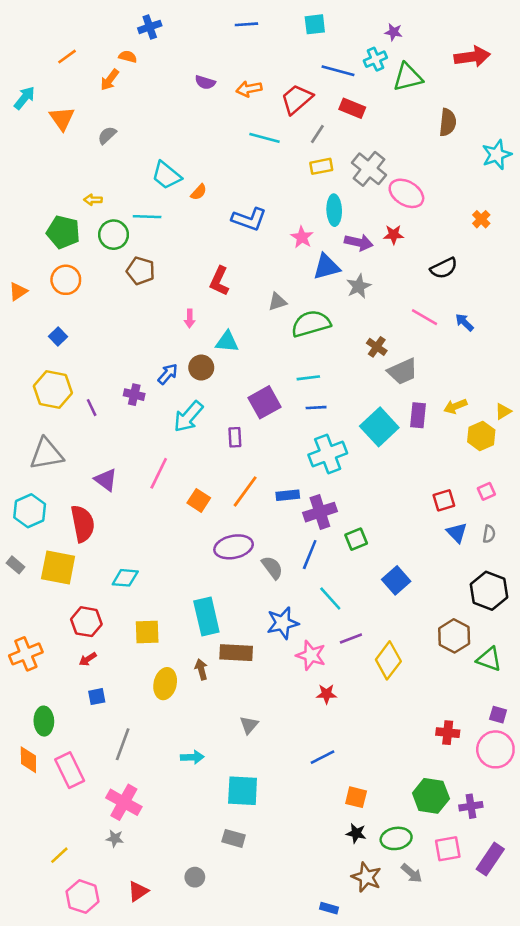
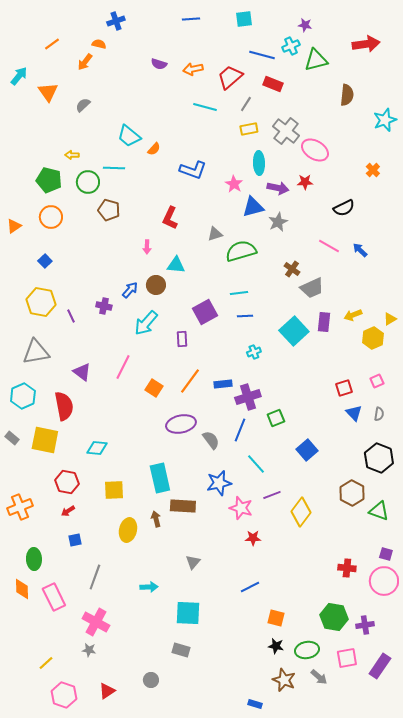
cyan cross: (328, 454) -> (254, 352), size x0.5

